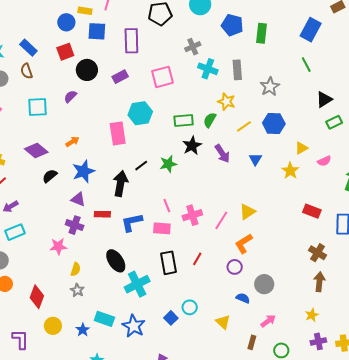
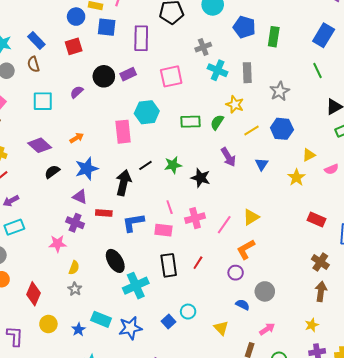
black circle: (87, 70) -> (104, 76), moved
black star: (192, 146) -> (201, 178), moved, turned -30
blue star: (134, 326) -> (130, 328), turned 30

